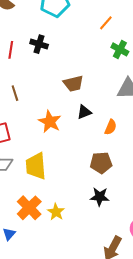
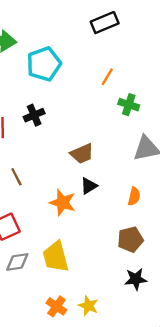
black cross: (39, 44) -> (34, 115), turned -30
black triangle: (84, 112) -> (89, 186), moved
orange cross: (29, 208) -> (56, 306), size x0.7

